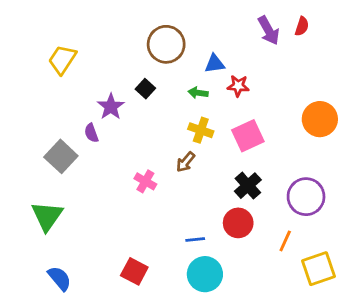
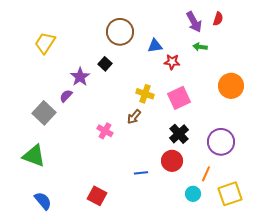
green arrow: (198, 93) -> (200, 47), moved
purple semicircle: (91, 133) -> (66, 96), turned 64
green triangle: (47, 216) -> (34, 156), turned -45
cyan circle: (205, 274) -> (193, 194), moved, size x0.6

